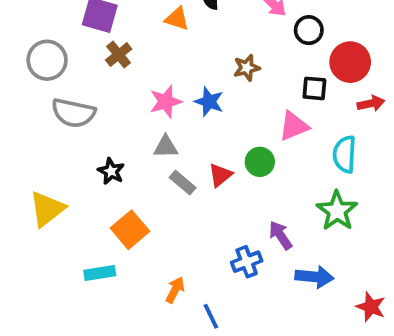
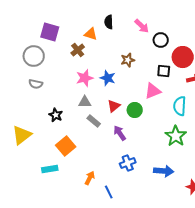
brown cross: (119, 55) -> (78, 50), moved
gray circle: (47, 60) -> (34, 56), moved
gray semicircle: (73, 113) -> (36, 84), size x0.6
red triangle: (220, 175) -> (114, 106), moved
purple arrow: (281, 235) -> (120, 133), moved

